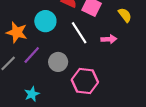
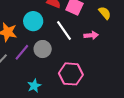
gray circle: (58, 62) -> (43, 49), moved
cyan star: (32, 94) -> (34, 86), moved

